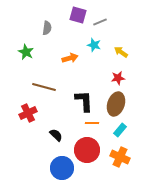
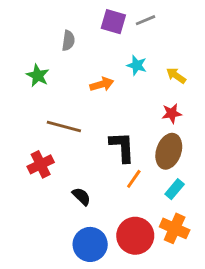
gray line: (100, 22) -> (145, 20), moved
orange line: (92, 123) -> (134, 179), turned -56
red circle: (87, 150) -> (135, 236), moved

